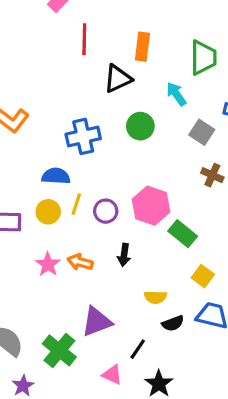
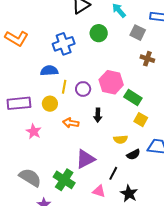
yellow circle: (48, 212) -> (50, 104), moved
pink star: (48, 264) -> (34, 131), moved
yellow square: (203, 276) -> (141, 120), moved

